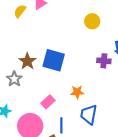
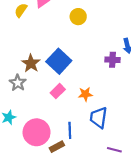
yellow circle: (92, 21) -> (78, 17), moved
blue square: (54, 60) -> (59, 61), turned 30
pink rectangle: (48, 102) -> (58, 91), moved

